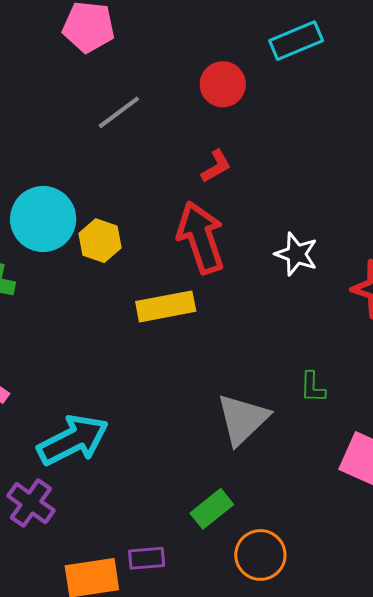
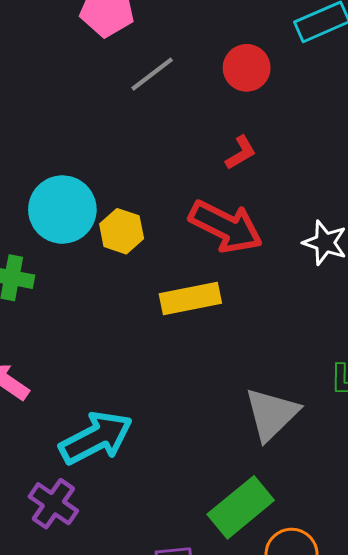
gray line: (119, 112) -> (152, 74), moved
red arrow: (201, 237) -> (226, 227), turned 136
green rectangle: (212, 509) -> (241, 507), size x1.5

